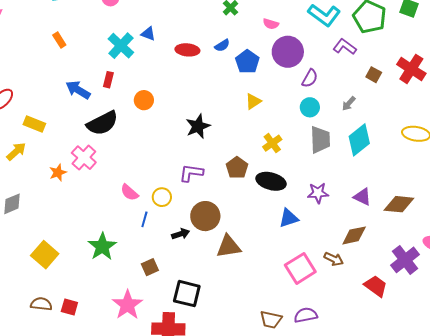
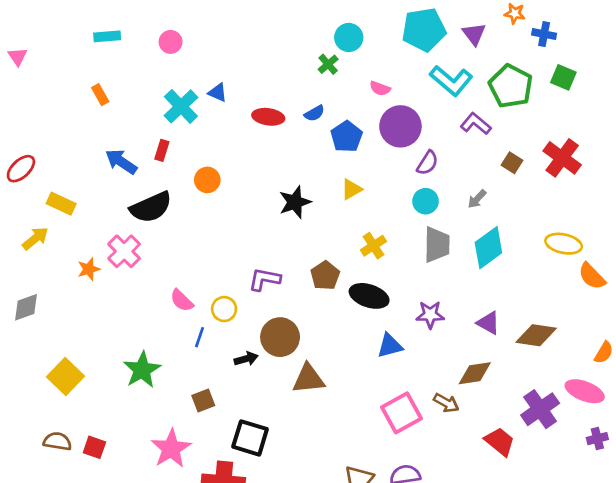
black star: (198, 126) -> (295, 202), moved

